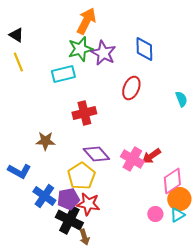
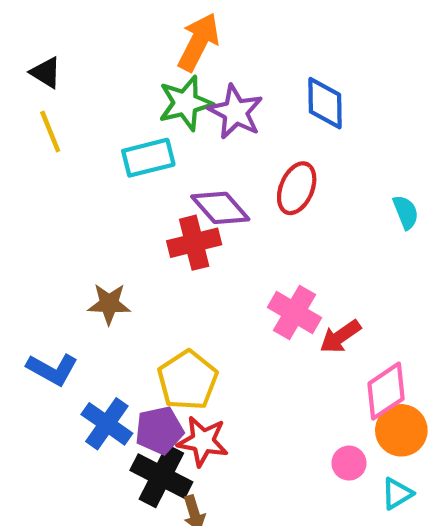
purple diamond: (96, 154) -> (220, 208), moved
pink cross: (132, 159) -> (294, 313), moved
cyan triangle: (177, 215) -> (397, 494), moved

